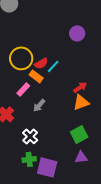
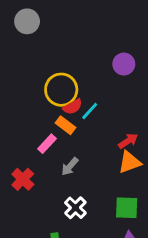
yellow circle: (21, 58) -> (61, 90), moved
green square: (79, 134) -> (127, 208), turned 30
white cross: (30, 136) -> (75, 208), moved

